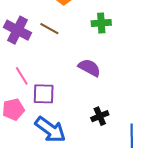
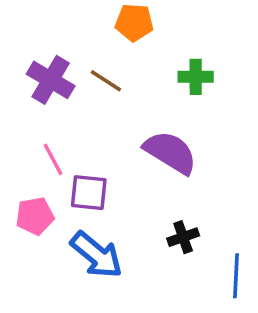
purple semicircle: (89, 68) -> (170, 152), size x1.4

